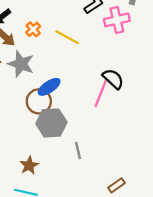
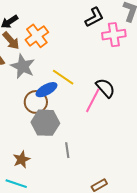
orange cross: (33, 29) -> (37, 36), size x1.6
yellow line: (67, 37) -> (63, 77), moved

